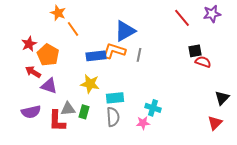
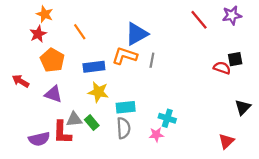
orange star: (58, 13) -> (45, 14), moved
red star: (29, 44) -> (38, 34), moved
black square: (195, 51) -> (235, 59), moved
blue rectangle: (96, 56) -> (94, 67), moved
red arrow: (33, 72) -> (21, 81), moved
purple semicircle: (31, 112) -> (39, 139), moved
green rectangle: (84, 112) -> (92, 123), turned -56
red triangle: (215, 123) -> (226, 141), moved

